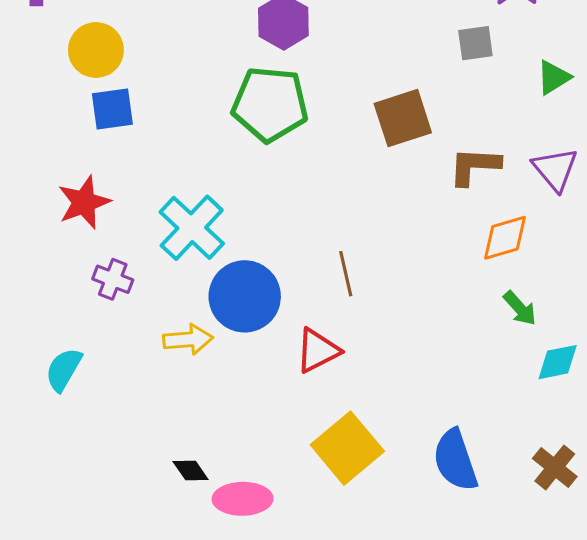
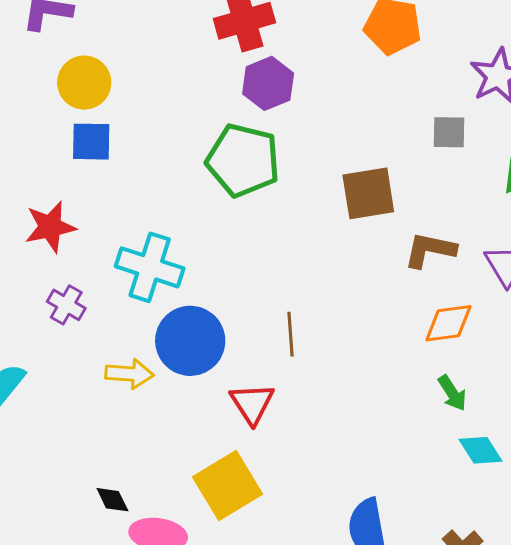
cyan cross: (192, 228) -> (150, 267), turned -34
red triangle: (318, 350) -> (252, 404), turned -45
cyan diamond: (558, 362) -> (481, 450), turned 60
yellow square: (347, 448) -> (228, 485), moved

